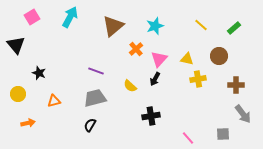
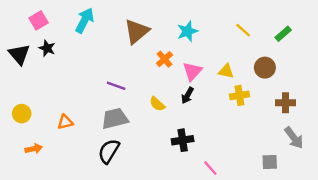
black star: (39, 73) -> (47, 48), moved
black semicircle: (90, 125) -> (109, 151), size x1.5
pink line: (188, 138) -> (210, 168), moved

